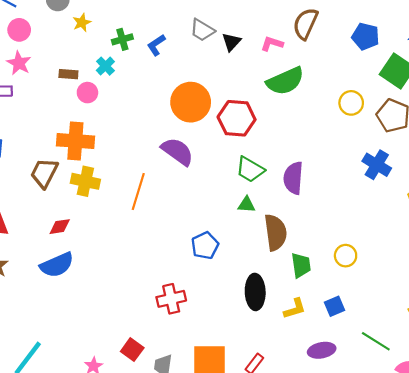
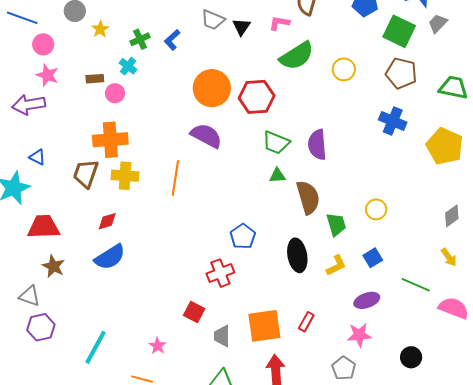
yellow circle: (351, 103) -> (344, 69), moved
blue pentagon: (205, 246) -> (243, 236), moved
red square: (132, 350) -> (194, 312), moved

